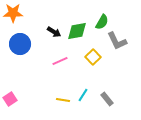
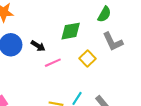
green semicircle: (102, 22) -> (104, 14), moved
black arrow: (54, 32) -> (38, 46), moved

